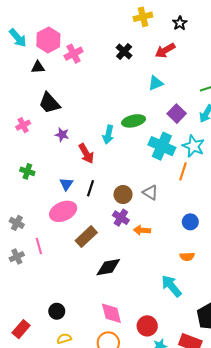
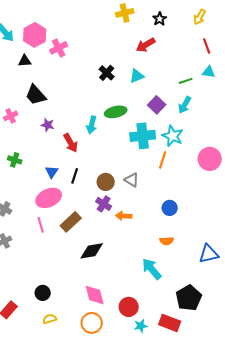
black cross: (124, 52) -> (107, 73), moved
cyan cross: (162, 146) -> (143, 136), turned -30
pink line: (39, 246) -> (41, 225), moved

